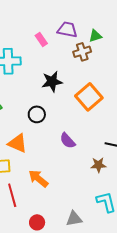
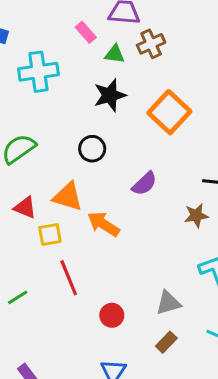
green triangle: (95, 36) -> (115, 54), moved, turned 32
purple semicircle: (68, 141) -> (144, 184), turned -84
orange arrow: (38, 178) -> (103, 224), moved

